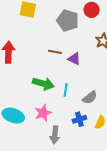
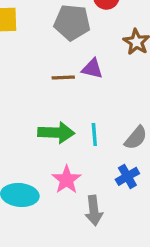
purple triangle: (74, 59) -> (92, 69), moved

